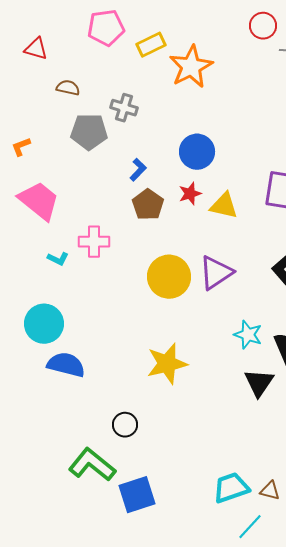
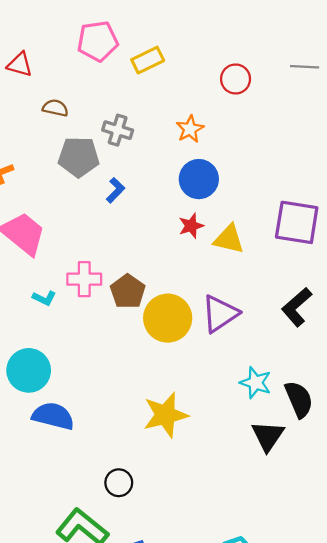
red circle: (263, 26) -> (236, 79), moved
orange star: (191, 67) -> (190, 129), moved, size x0.6
blue L-shape: (138, 170) -> (115, 190), moved
brown pentagon: (148, 205) -> (128, 291), moved

